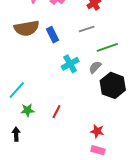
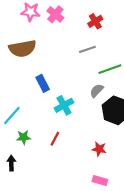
blue rectangle: (53, 35) -> (43, 83), moved
cyan cross: (70, 64) -> (64, 105), moved
red star: (97, 131) -> (99, 149), moved

